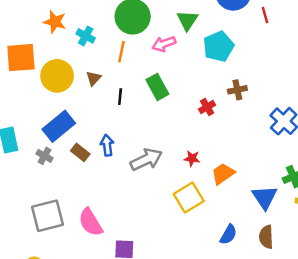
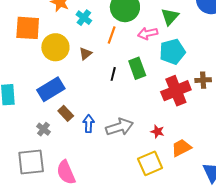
cyan pentagon: (218, 46) -> (172, 52), moved
black line: (120, 97) -> (113, 74), moved
red cross: (207, 107) -> (176, 91), size x2.0
blue arrow: (107, 145) -> (89, 124), moved
gray cross: (45, 156) -> (43, 129), moved

